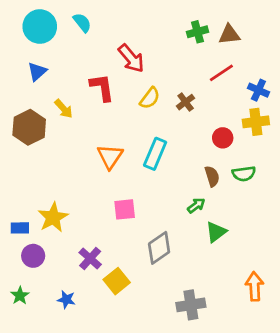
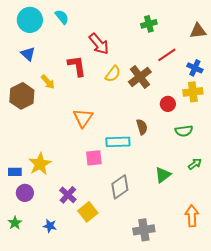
brown triangle: (229, 34) -> (198, 31), moved
blue triangle: (37, 72) -> (28, 54), turned -35
brown cross: (186, 102) -> (140, 77), size x1.6
cyan rectangle: (155, 154) -> (118, 142), moved, turned 65
brown semicircle: (212, 176) -> (142, 127), moved
green arrow: (196, 205) -> (195, 164), moved

